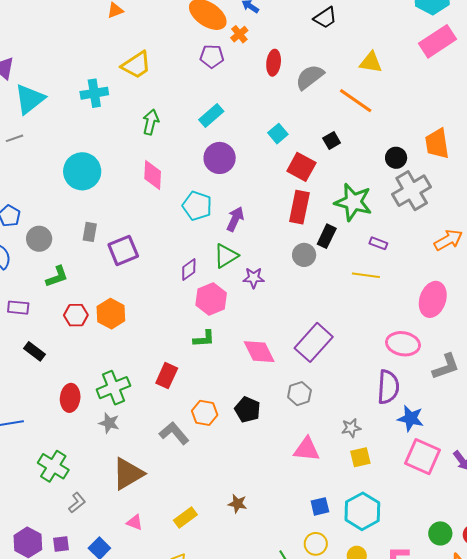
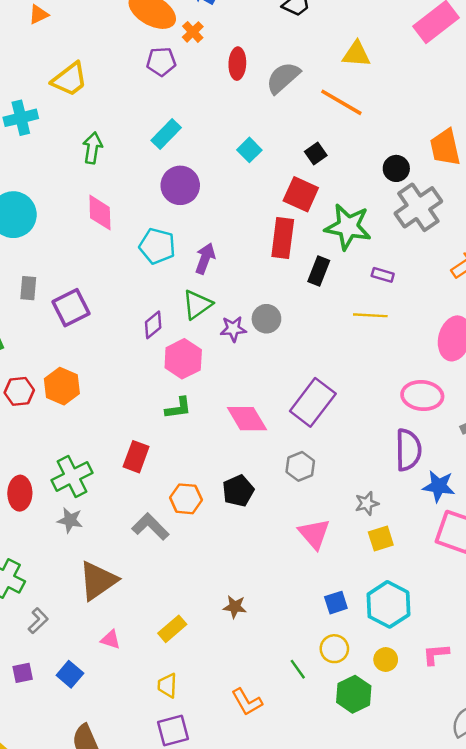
red square: (301, 167) -> (301, 194), moved
gray circle: (304, 255) -> (266, 319), moved
black pentagon: (247, 410) -> (238, 491), turned 30
pink triangle: (307, 449) -> (314, 534), turned 48

